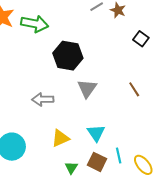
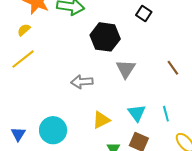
black square: (141, 39) -> (144, 14), moved
cyan line: (119, 155) -> (166, 114), moved

